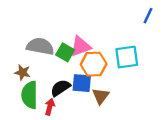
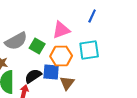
blue line: (148, 16) -> (92, 16), moved
gray semicircle: (40, 46) -> (16, 41), turned 140
pink triangle: (81, 46) -> (61, 30), moved

